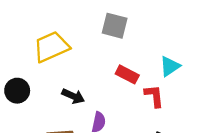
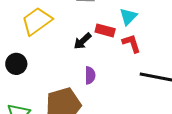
cyan triangle: (170, 66) -> (128, 17), moved
black arrow: (73, 96) -> (83, 41), moved, turned 126

